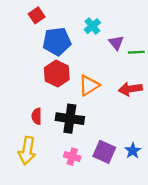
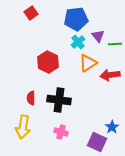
cyan cross: (92, 26) -> (78, 42), moved
blue pentagon: (57, 41) -> (76, 19), moved
orange triangle: (89, 85) -> (88, 63), moved
purple square: (104, 152) -> (97, 142), moved

